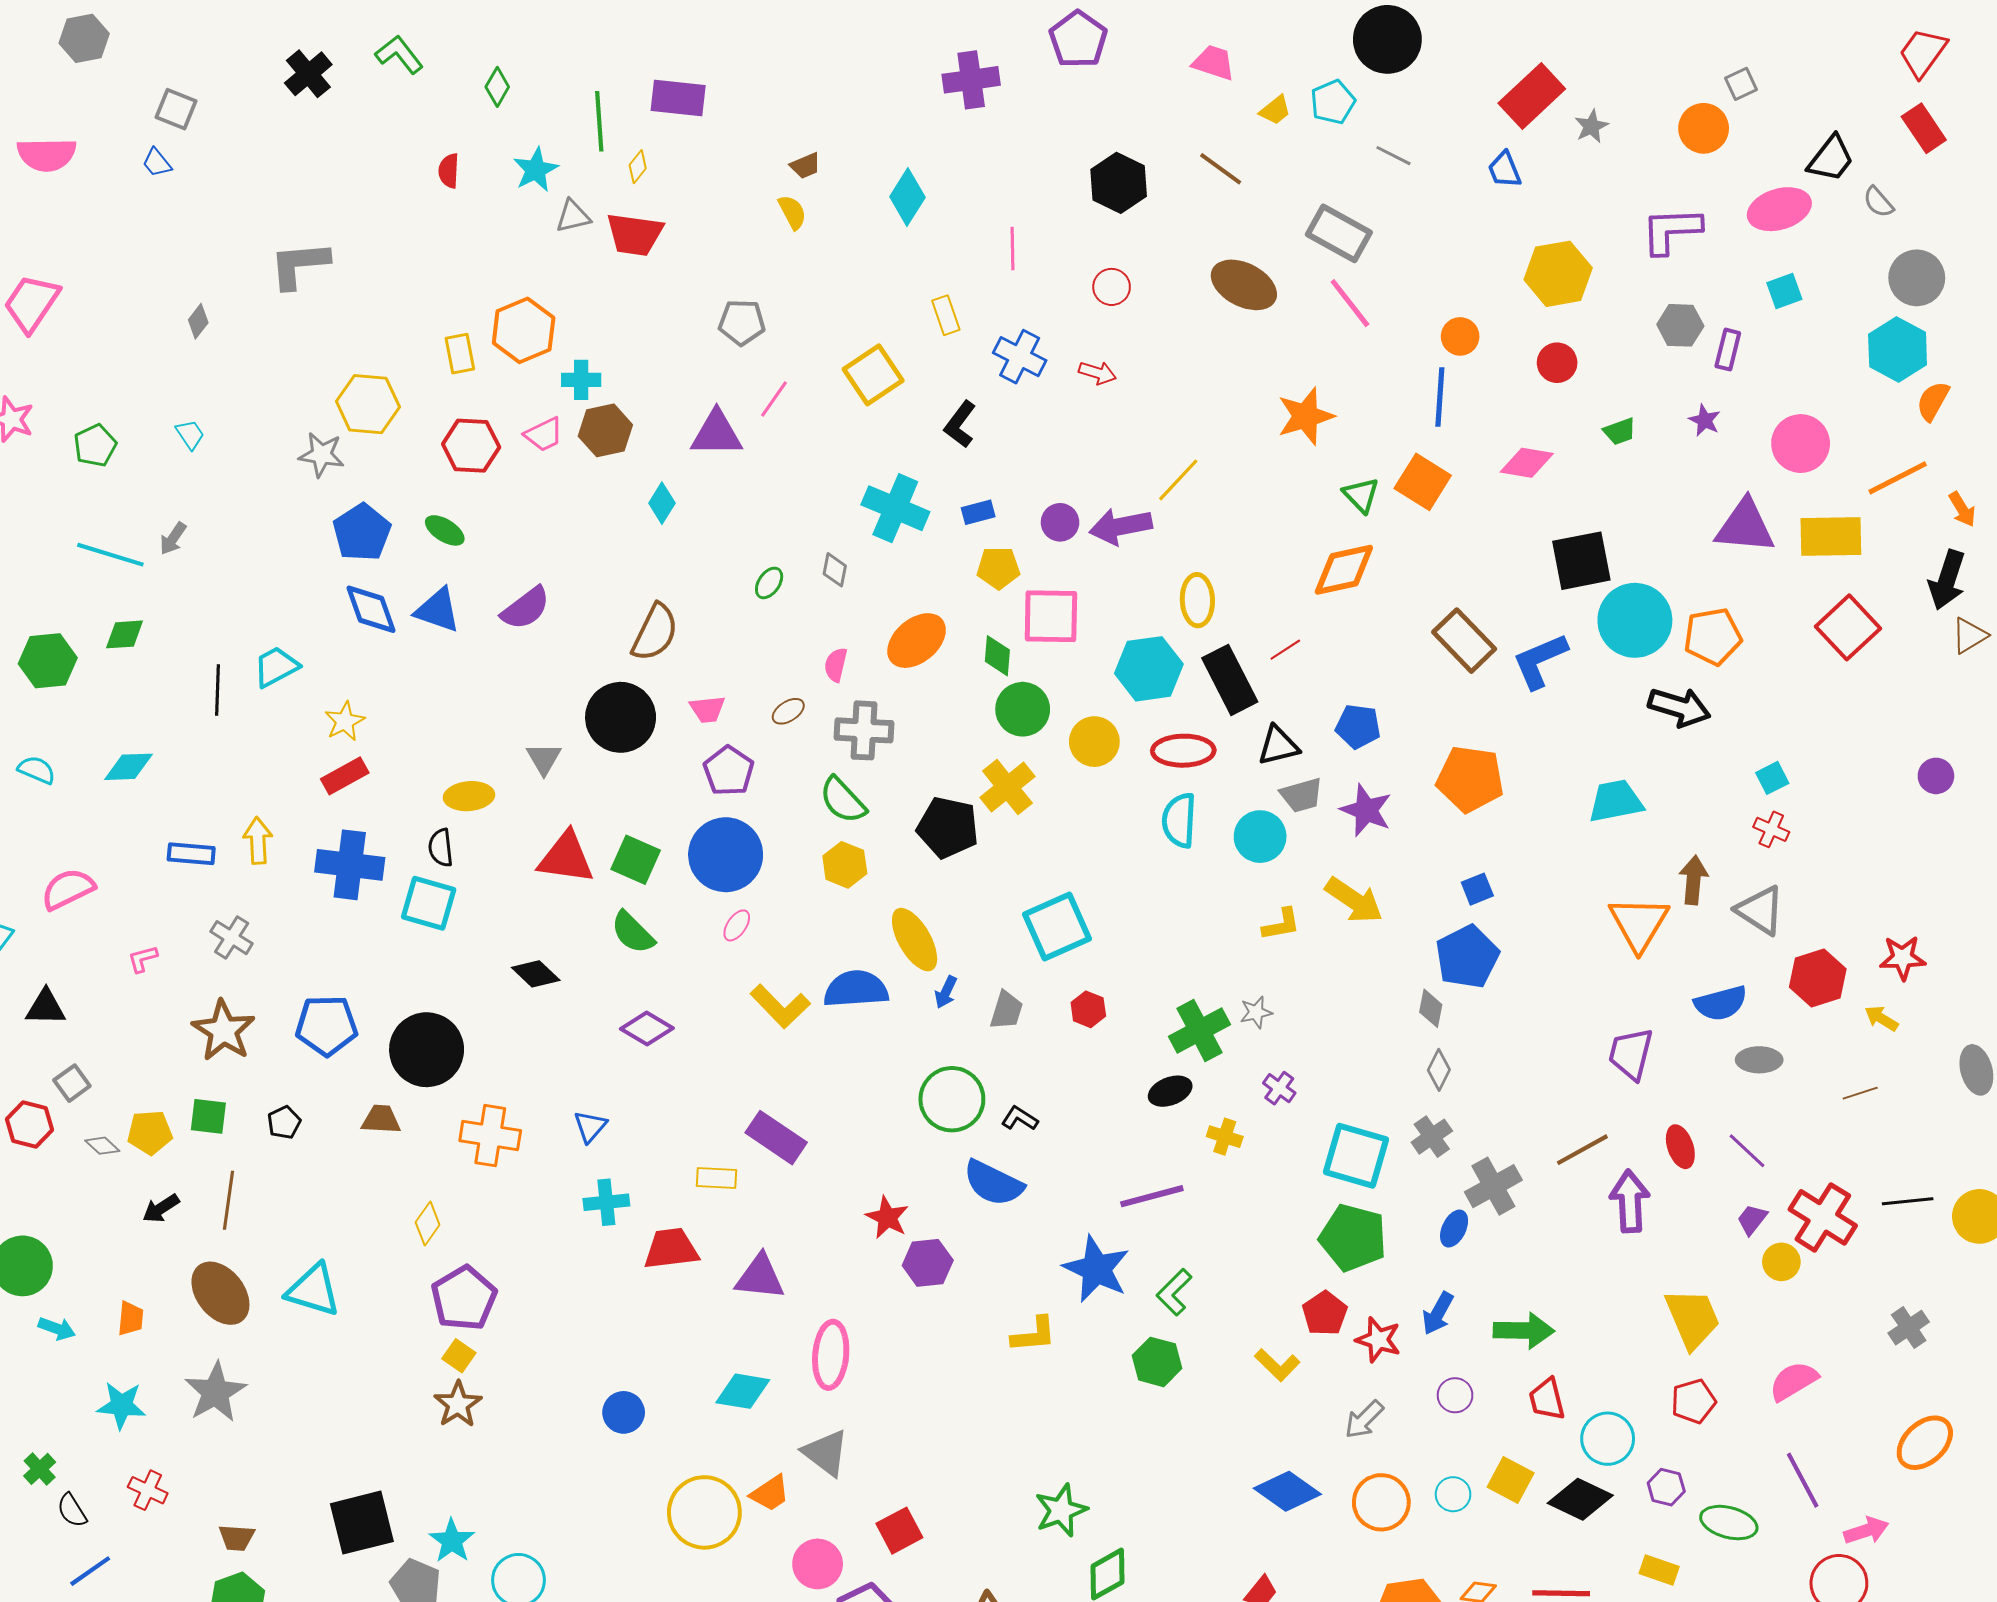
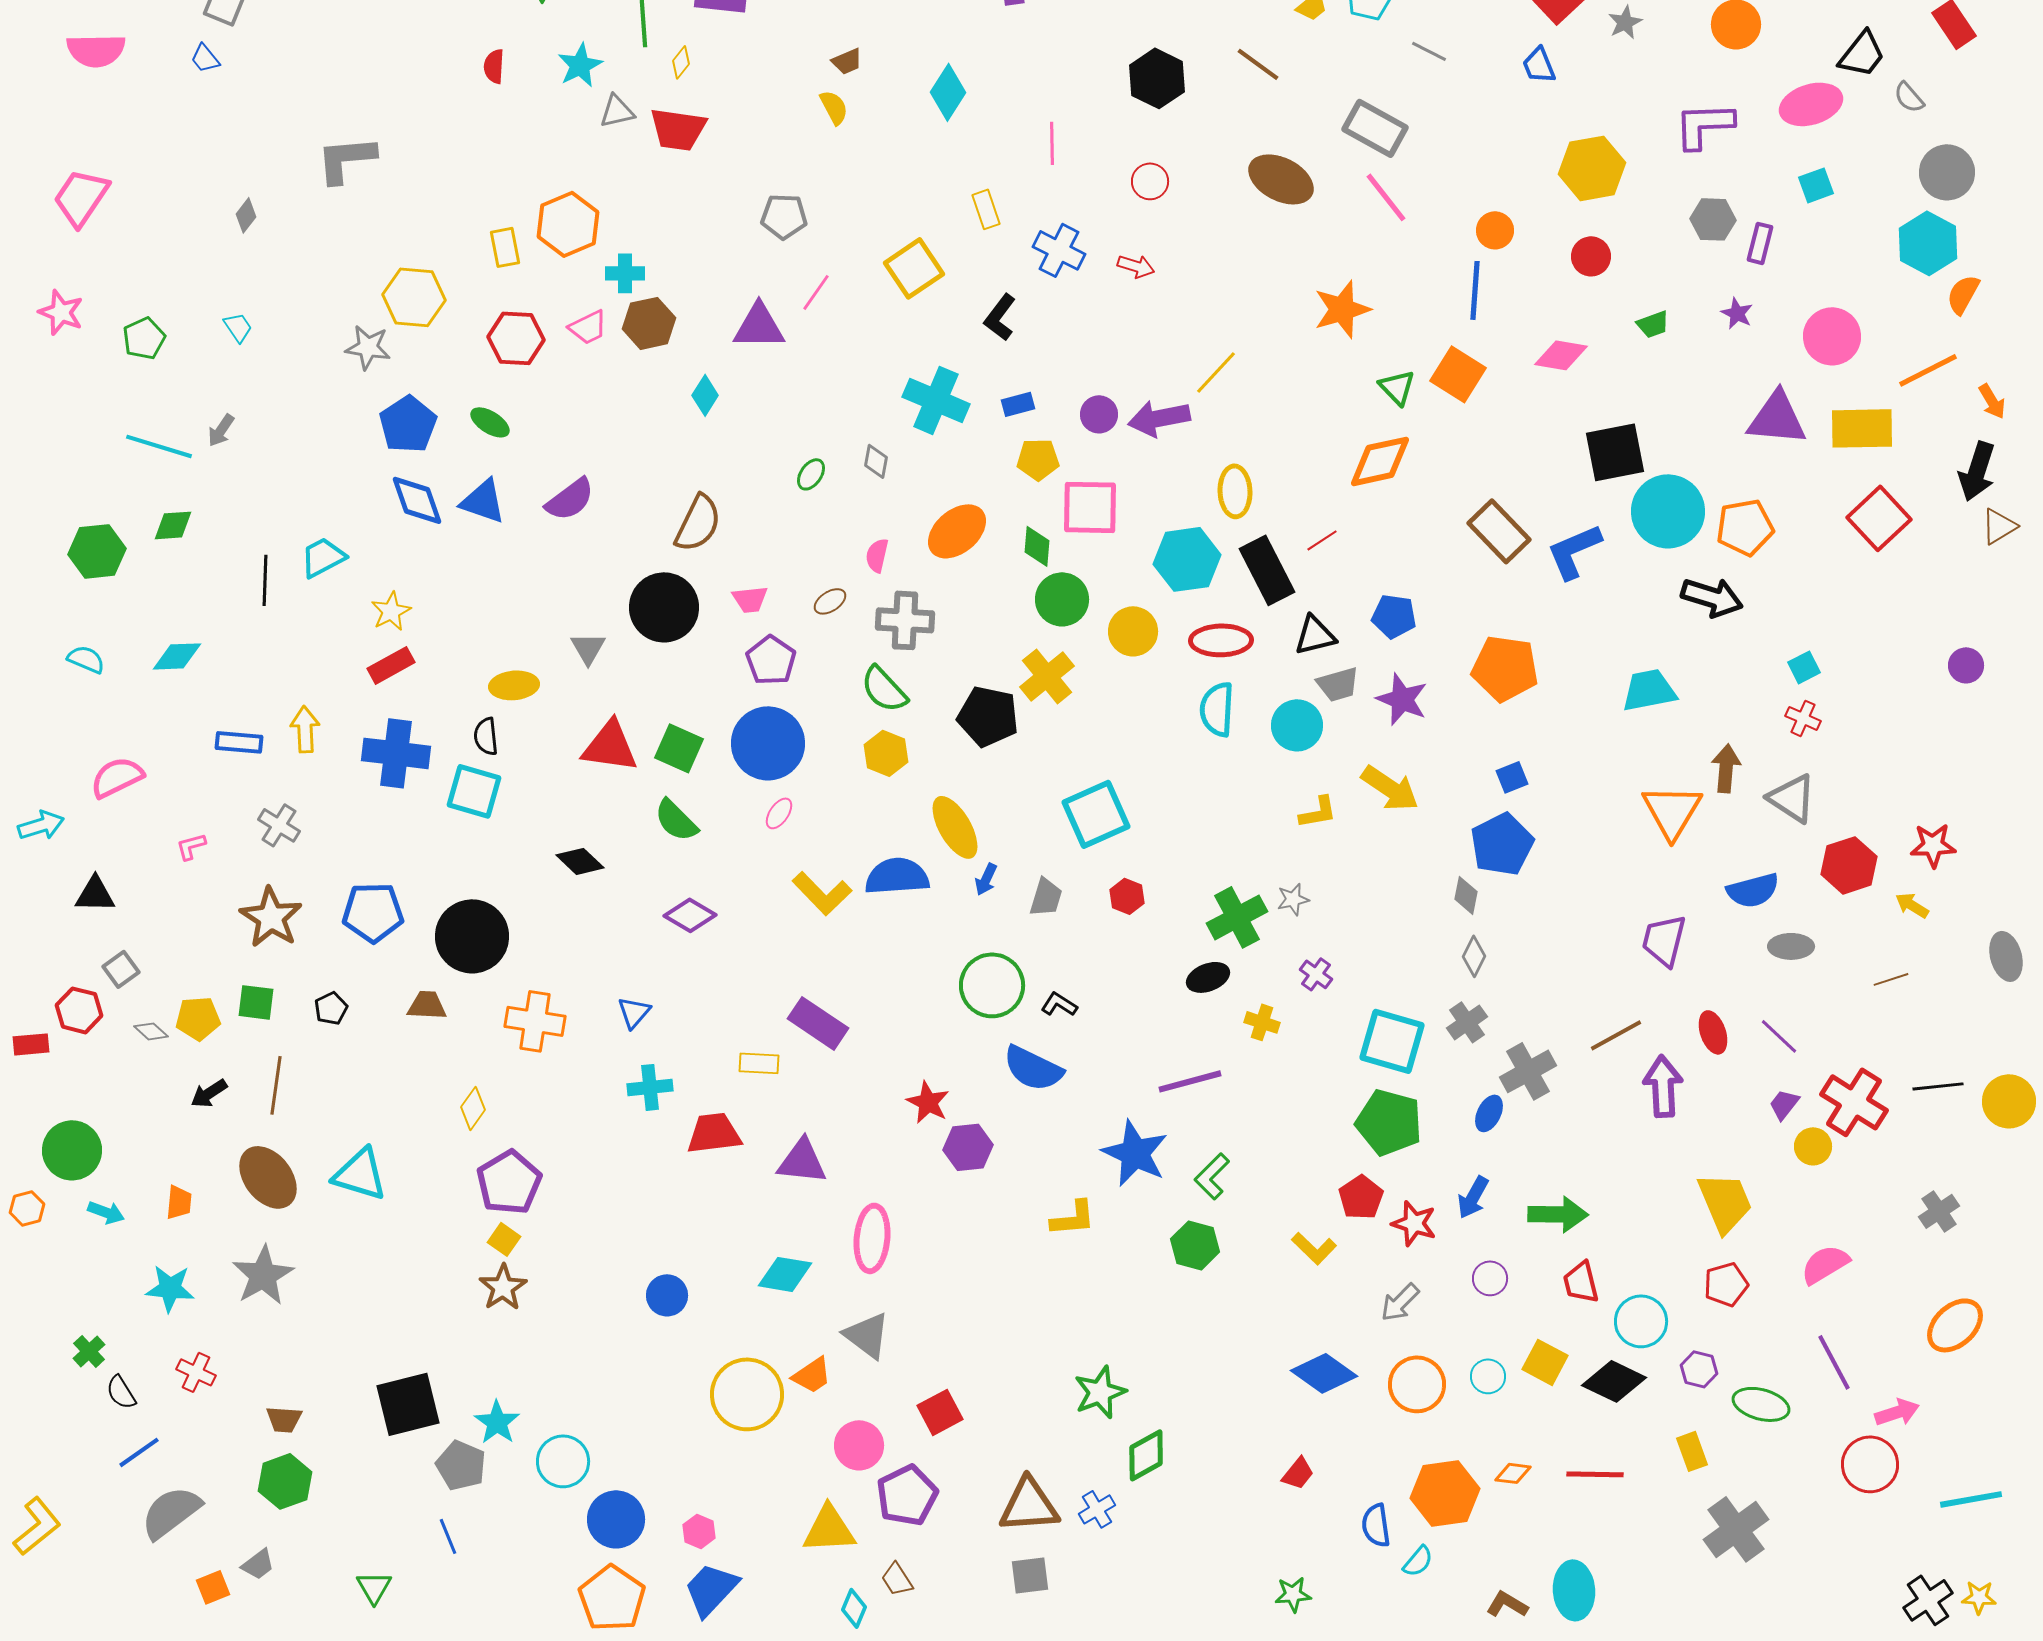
yellow rectangle: (1659, 1570) -> (1692, 1451), turned 51

